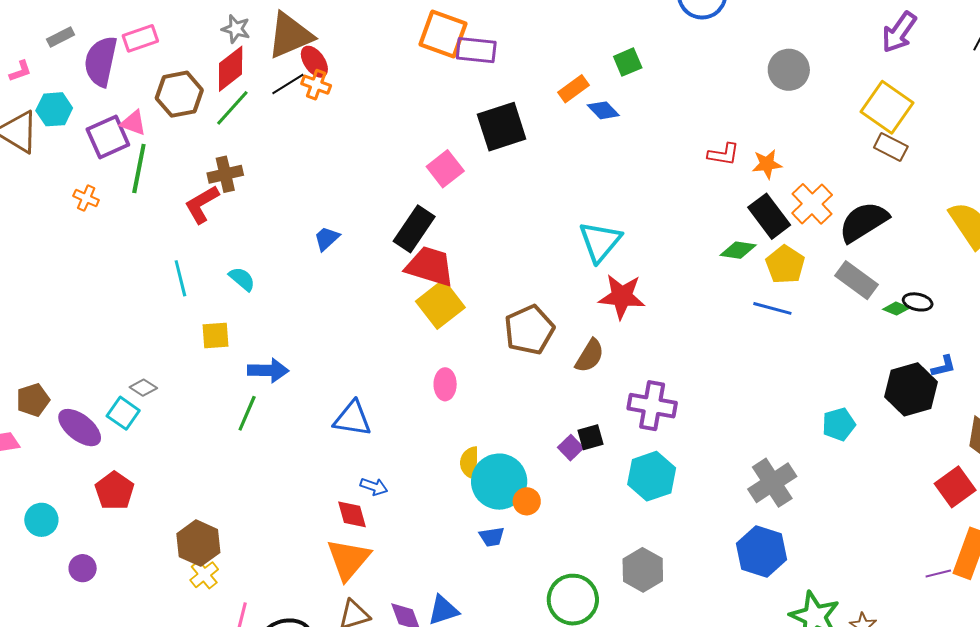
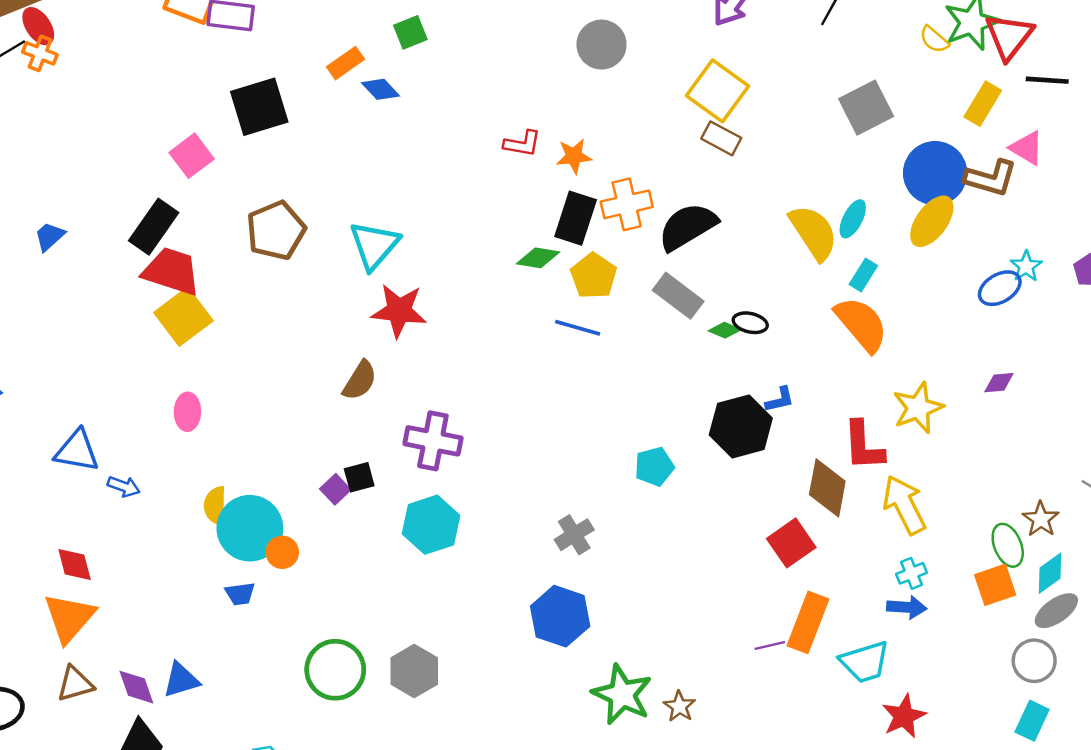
orange cross: (812, 204) -> (627, 204), turned 30
black rectangle: (769, 216) -> (576, 218), turned 54
brown pentagon: (529, 330) -> (276, 230), moved
gray cross: (772, 483) -> (574, 535), size x0.7
blue arrow: (374, 487) -> (124, 487), moved
gray hexagon: (643, 570) -> (414, 671), moved

